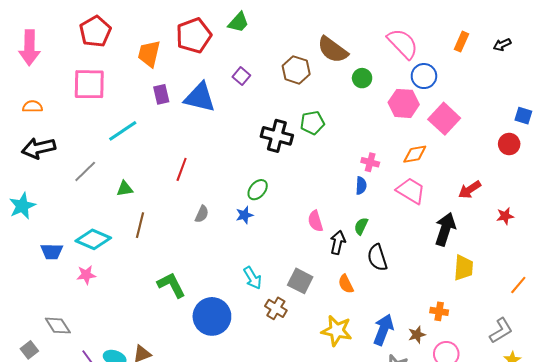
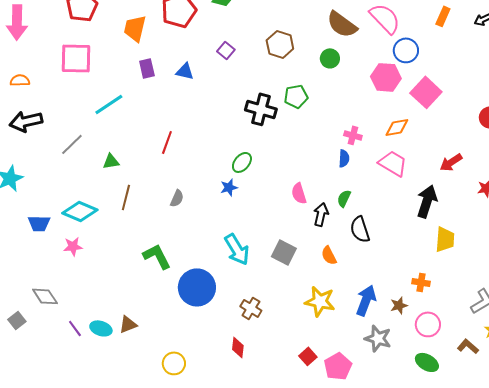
brown semicircle: (333, 50) -> (342, 24), moved
green circle: (362, 78) -> (330, 58), moved
blue triangle: (200, 97) -> (185, 71), size x0.6
gray semicircle: (202, 214) -> (177, 198), moved
cyan arrow: (253, 278) -> (237, 249), size x1.4
brown cross: (276, 308) -> (251, 308), moved

